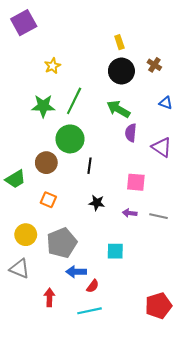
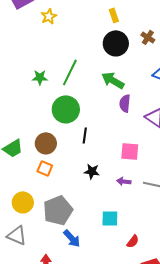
yellow star: (52, 66) -> (49, 16), moved
green star: (43, 106) -> (40, 77), size x0.7
brown circle: (46, 163) -> (46, 143), moved
blue arrow: (76, 272) -> (72, 238), turned -132
red semicircle: (93, 286) -> (133, 241), moved

